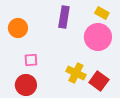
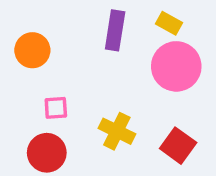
yellow rectangle: (102, 13) -> (169, 23), moved
yellow cross: (76, 73) -> (117, 131), moved

